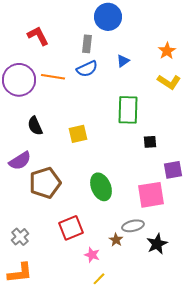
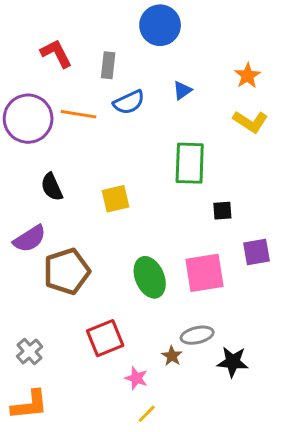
gray rectangle: (87, 44) -> (108, 65), moved
pink square: (151, 195) -> (205, 273), moved
black star: (157, 244) -> (233, 362), turned 30

